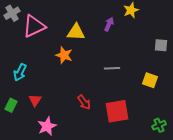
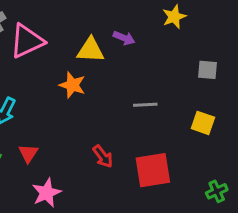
purple arrow: (109, 24) -> (124, 38), moved, turned 88
gray square: (161, 45) -> (208, 70), moved

